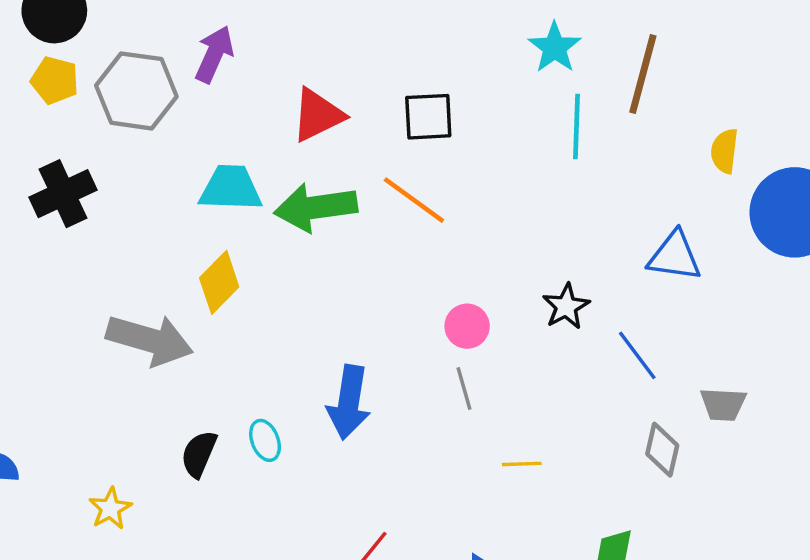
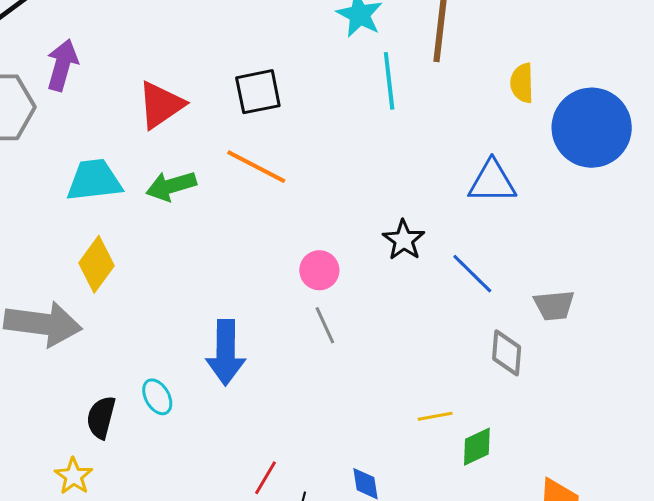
green arrow: (316, 207) -> (171, 186), size x0.7
yellow line: (522, 464) -> (435, 416), moved
yellow star: (110, 508) -> (74, 476), moved

